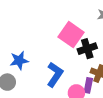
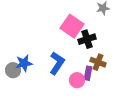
blue star: (19, 60) -> (24, 63), moved

